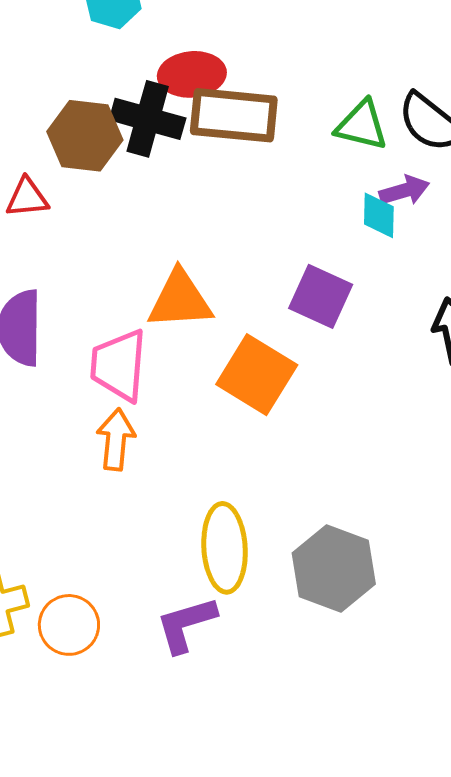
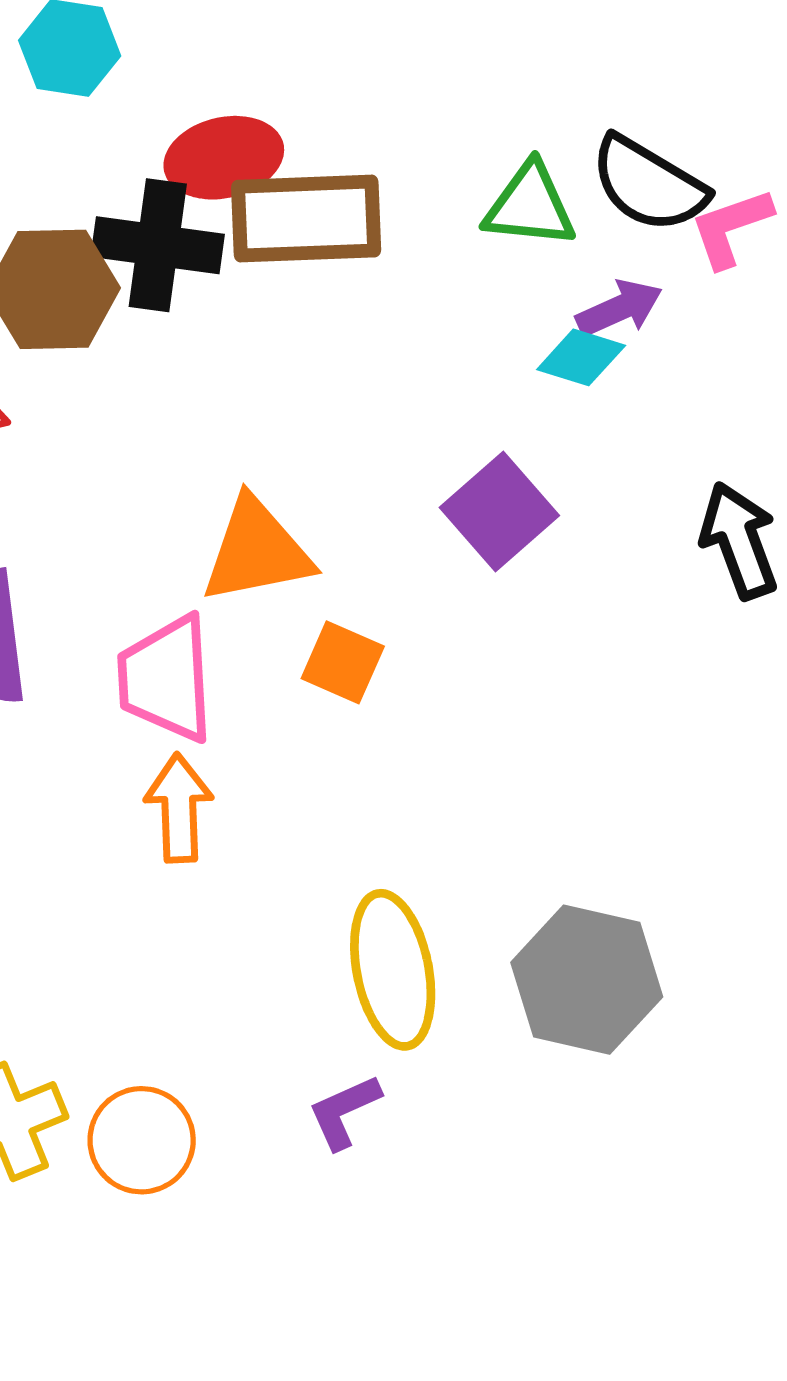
cyan diamond: (379, 215) -> (581, 357), turned -66
purple square: (321, 296) -> (499, 512), turned 32
orange square: (257, 375) -> (343, 662), moved, size x0.6
purple L-shape: (186, 624) -> (344, 1112), size x0.7

